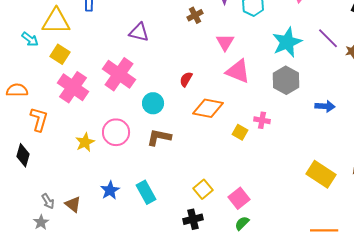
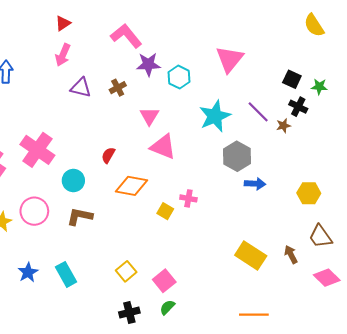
purple triangle: (139, 32) -> (81, 88), moved
gray hexagon: (286, 80) -> (237, 156), moved
black cross: (193, 219) -> (129, 312), moved

